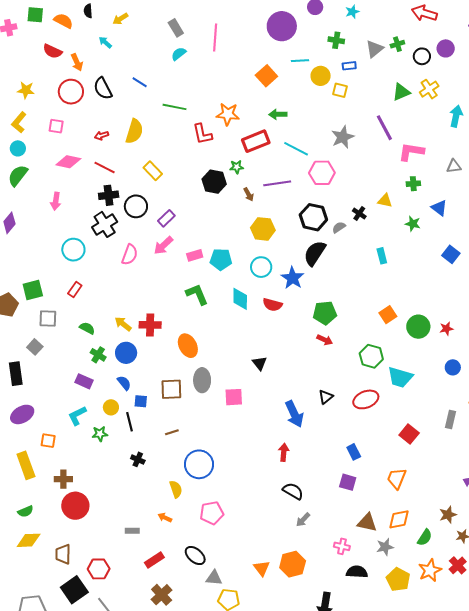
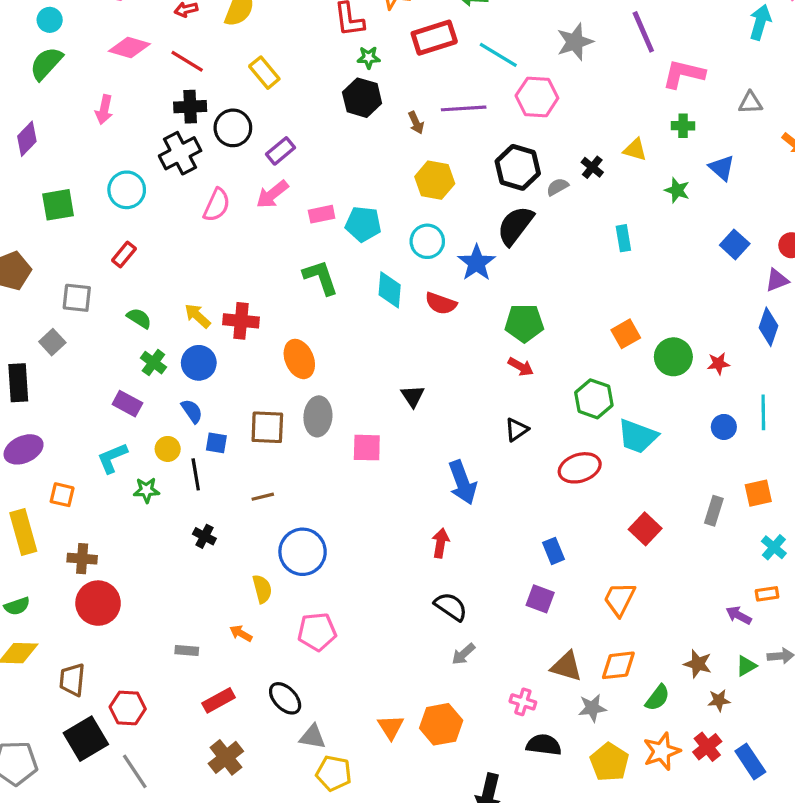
green star: (237, 167) -> (369, 58), moved
green square: (33, 290) -> (58, 205), moved
black triangle: (326, 397) -> (517, 430), moved
brown star: (448, 515) -> (698, 664), turned 30

